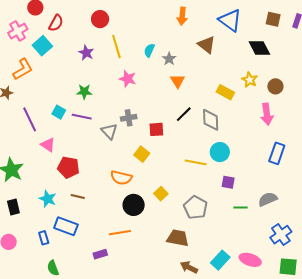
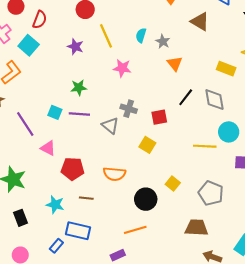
gray cross: (129, 118) -> (129, 109), turned 35
orange semicircle: (121, 178) -> (114, 174), moved
blue rectangle: (44, 238) -> (56, 246), turned 64

